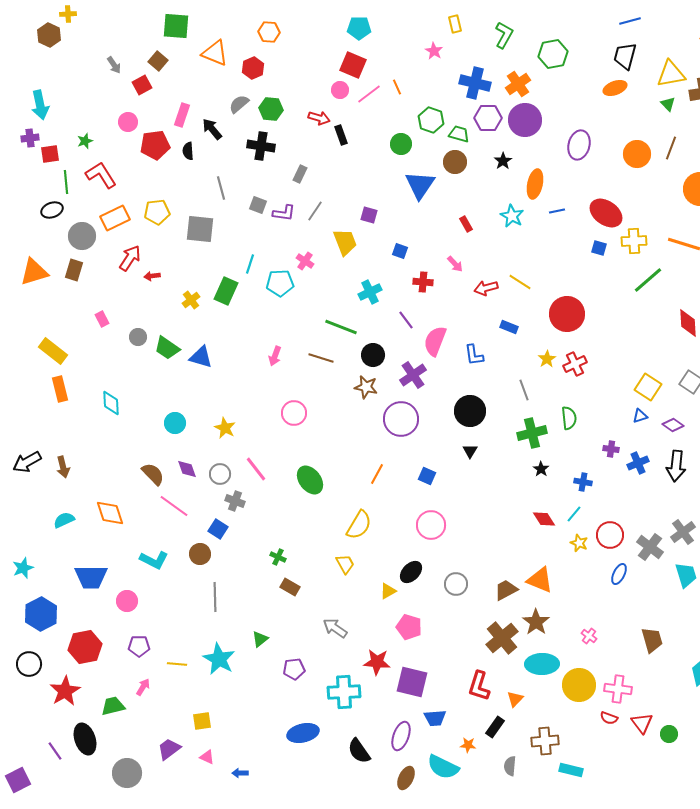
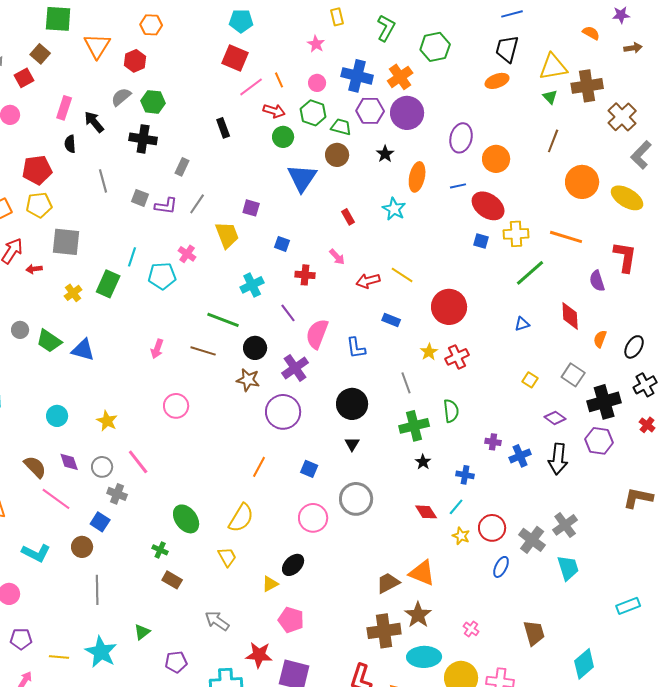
orange triangle: (215, 53) -> (97, 46), turned 40
pink circle: (340, 90) -> (317, 83), moved
red arrow: (319, 118) -> (274, 111), moved
red pentagon: (155, 145) -> (37, 170), moved
orange circle: (637, 154) -> (496, 159), moved
blue line: (557, 211) -> (458, 186), moved
gray square: (200, 229) -> (66, 242), moved
yellow square: (648, 387) -> (530, 380), size x0.6
blue triangle: (640, 416) -> (522, 324), moved
green ellipse: (310, 480) -> (186, 519), moved
gray circle: (456, 584) -> (356, 499), moved, size x1.4
brown cross: (502, 638) -> (384, 631), turned 32

